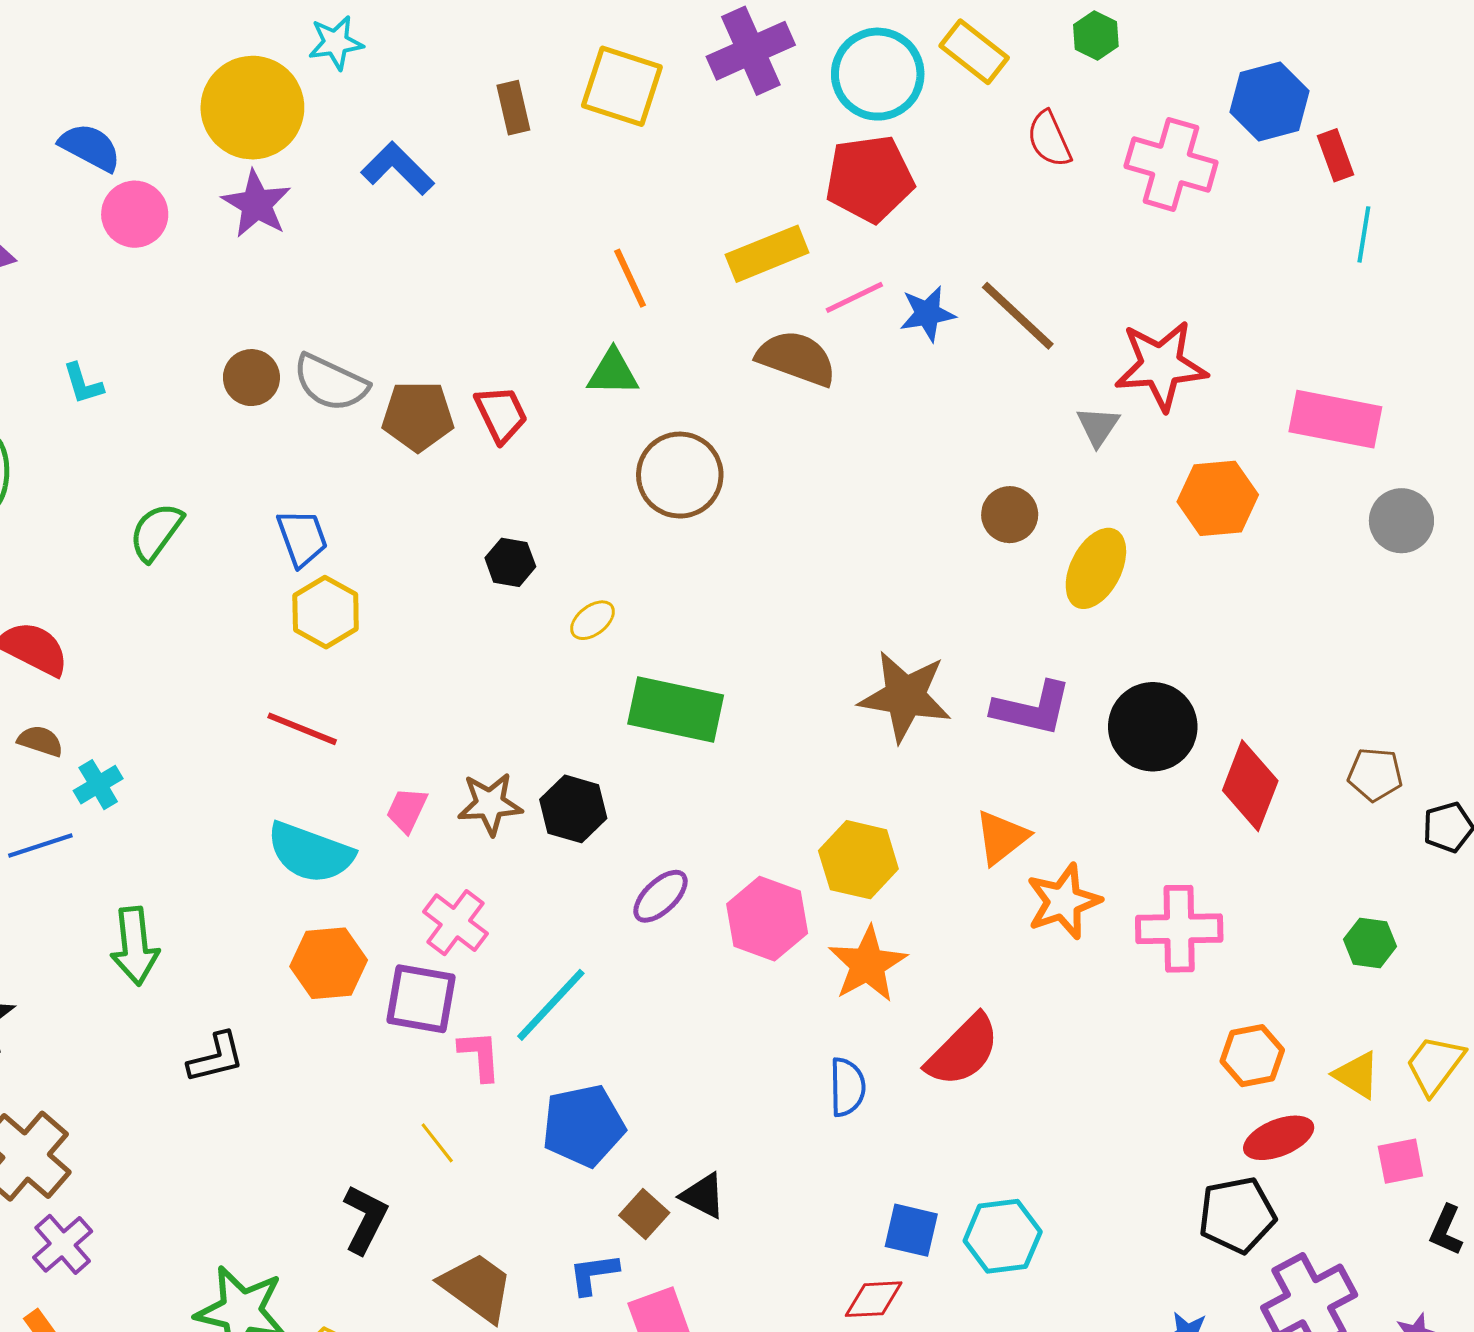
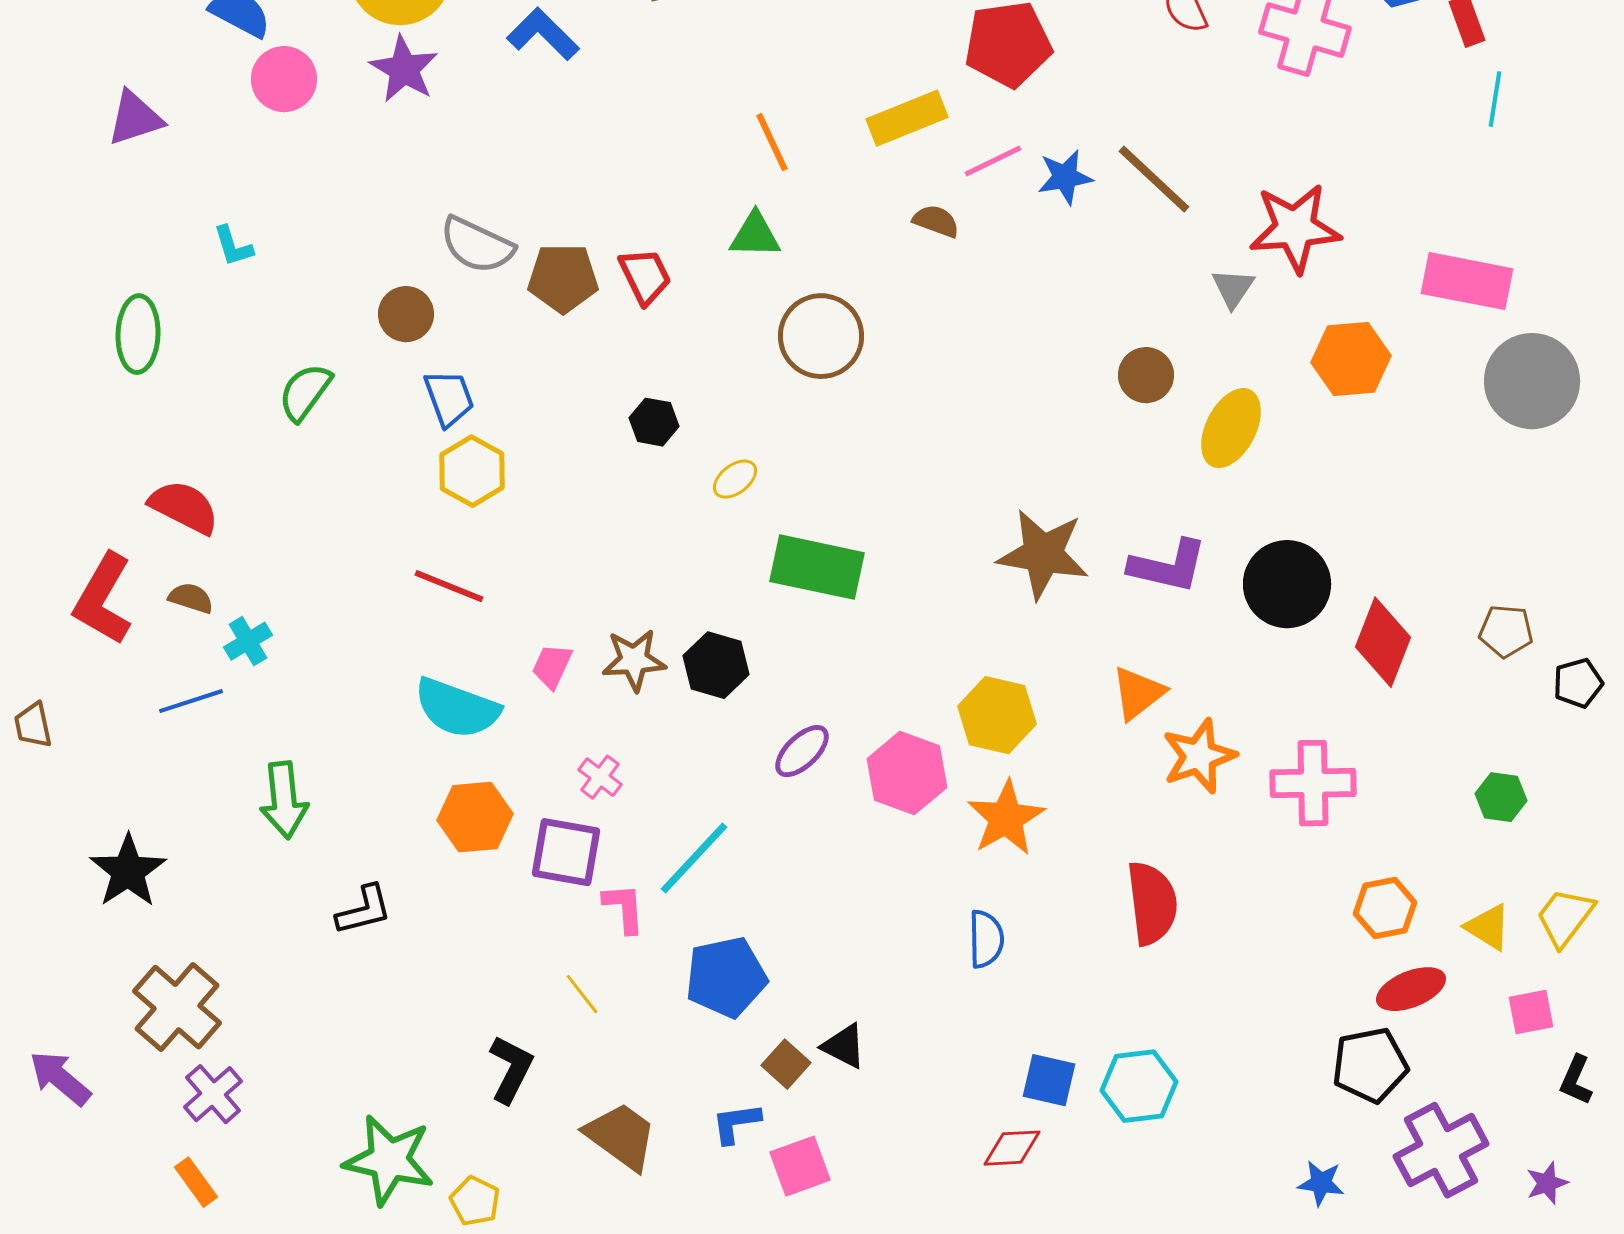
brown semicircle: (797, 358) -> (936, 221), size x0.6
brown circle: (251, 378) -> (406, 314), moved
gray circle: (1401, 521) -> (1532, 381), size x1.5
pink cross: (455, 923) -> (600, 777), size x0.7
red semicircle: (963, 1051) -> (1152, 903), moved, turned -52

